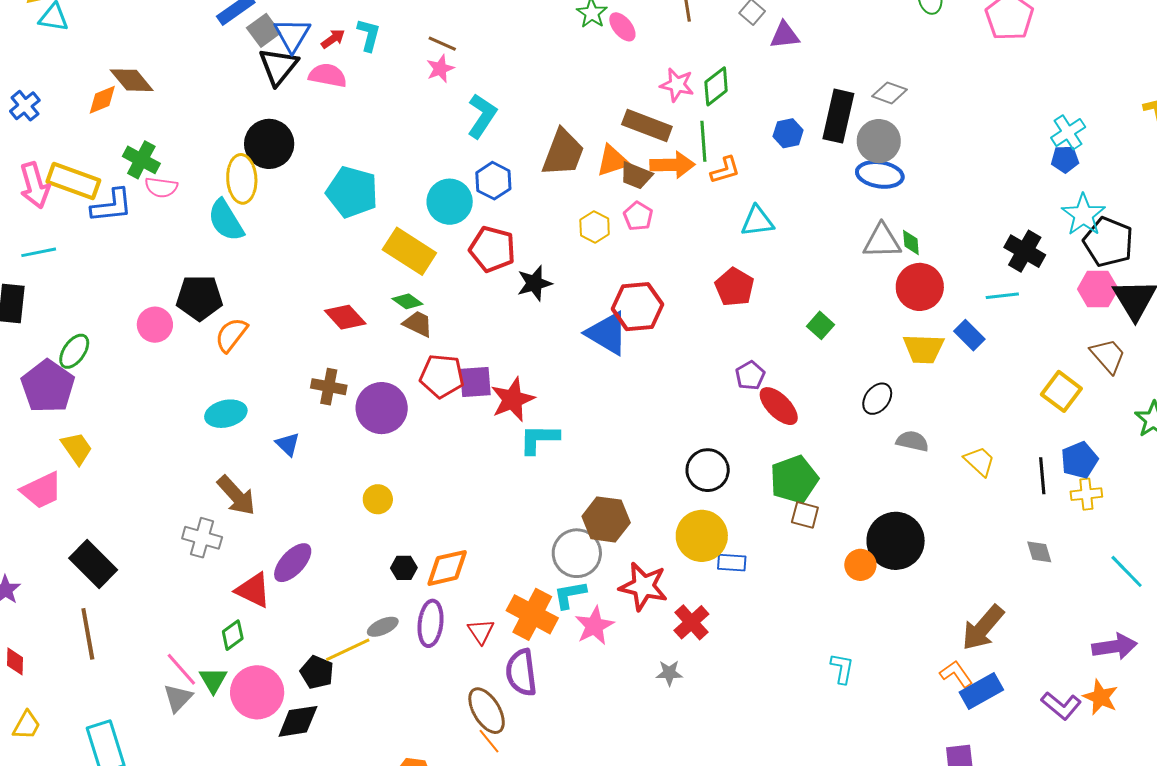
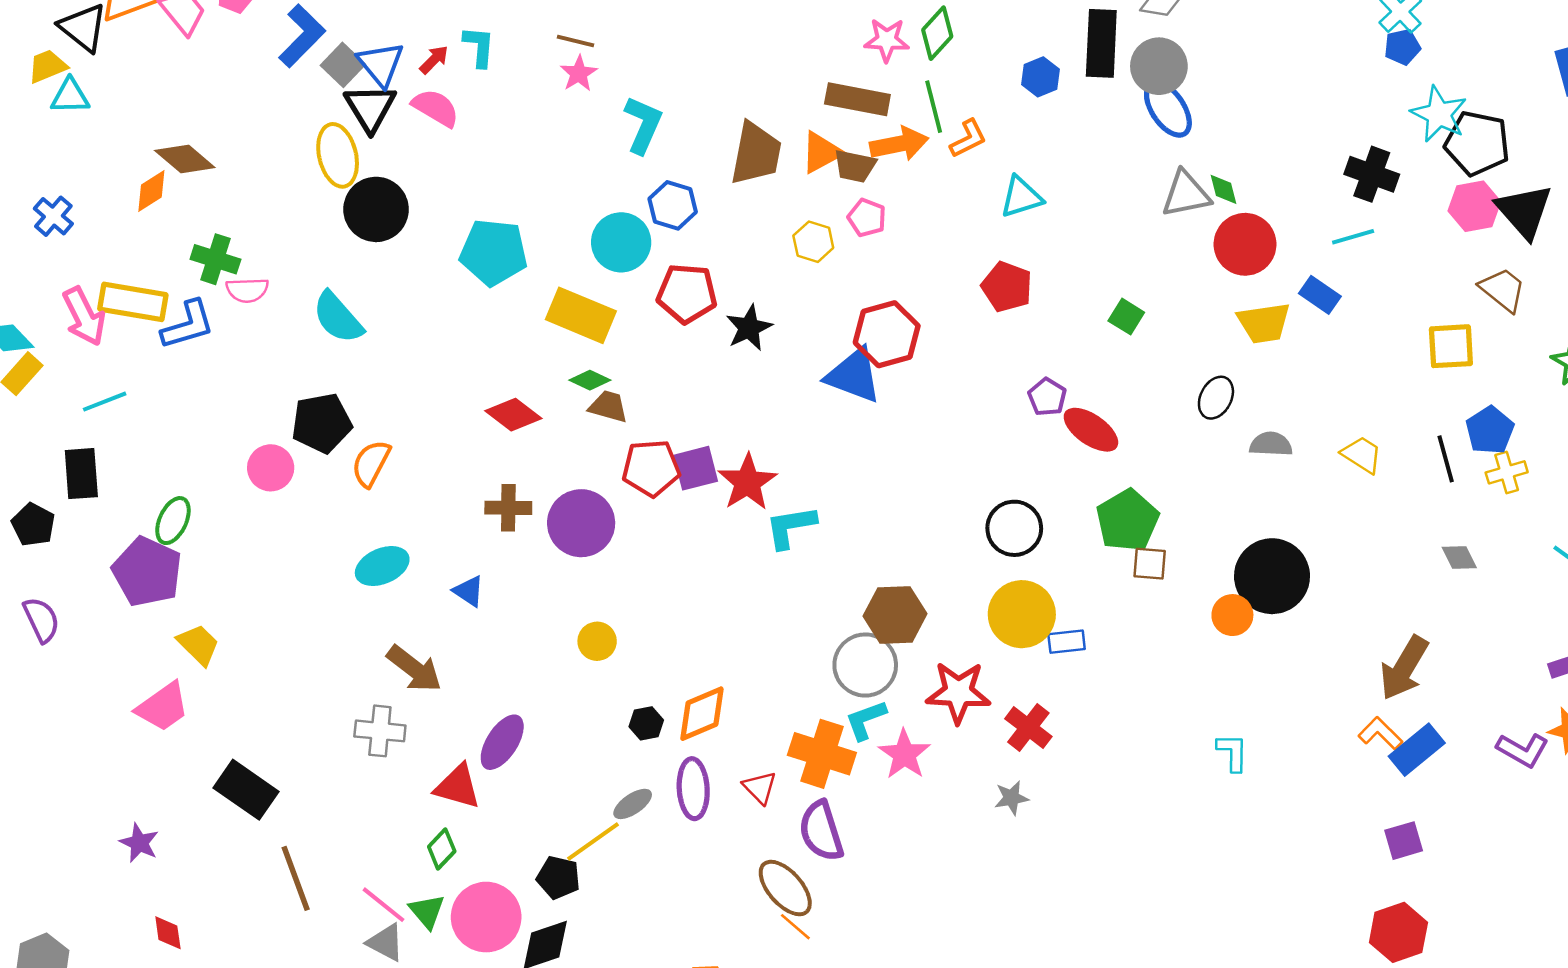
pink semicircle: (328, 75) -> (436, 108), turned 30
blue ellipse: (880, 174) -> (1168, 109), turned 57
yellow ellipse: (242, 179) -> (338, 155), moved
yellow square: (1061, 391) -> (1451, 346), turned -30
brown line: (88, 634) -> (296, 878), moved
gray triangle: (178, 698) -> (386, 942), turned -36

